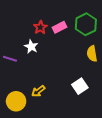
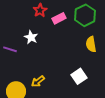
red star: (40, 27) -> (40, 10), moved

